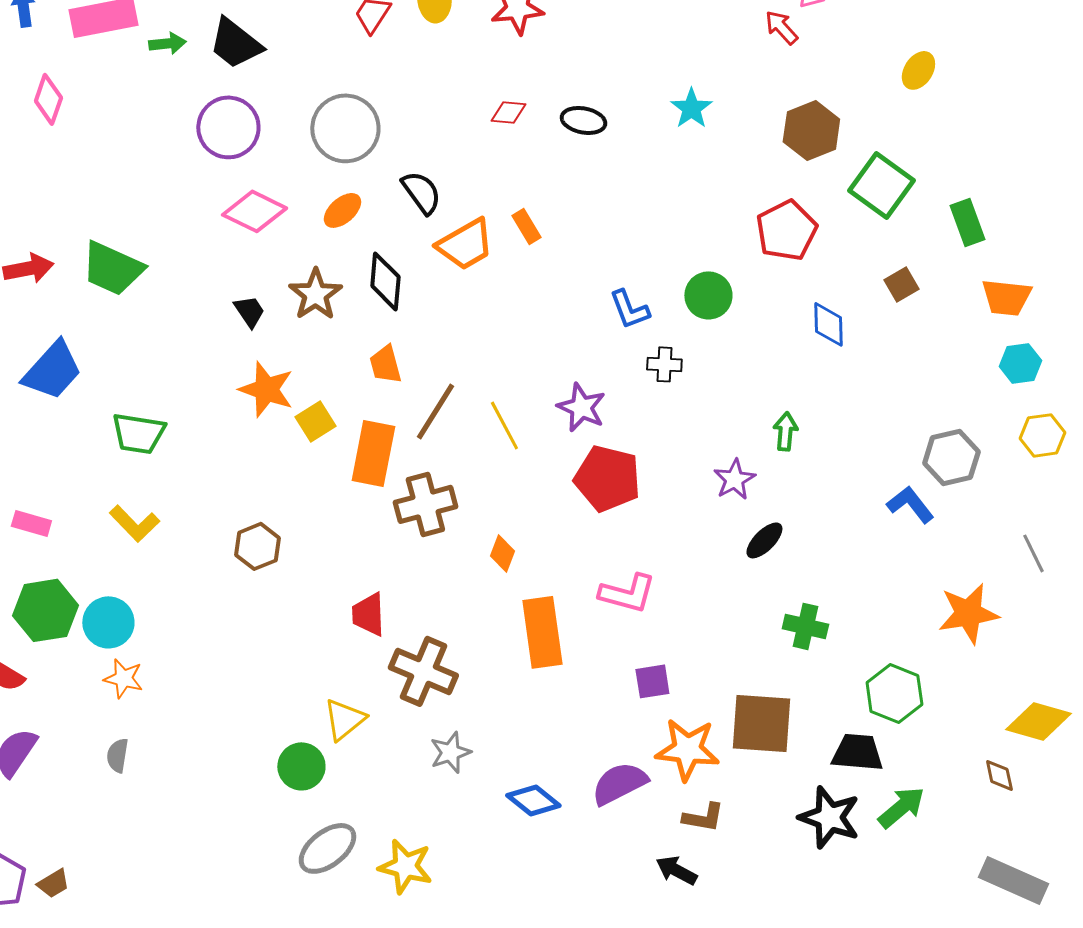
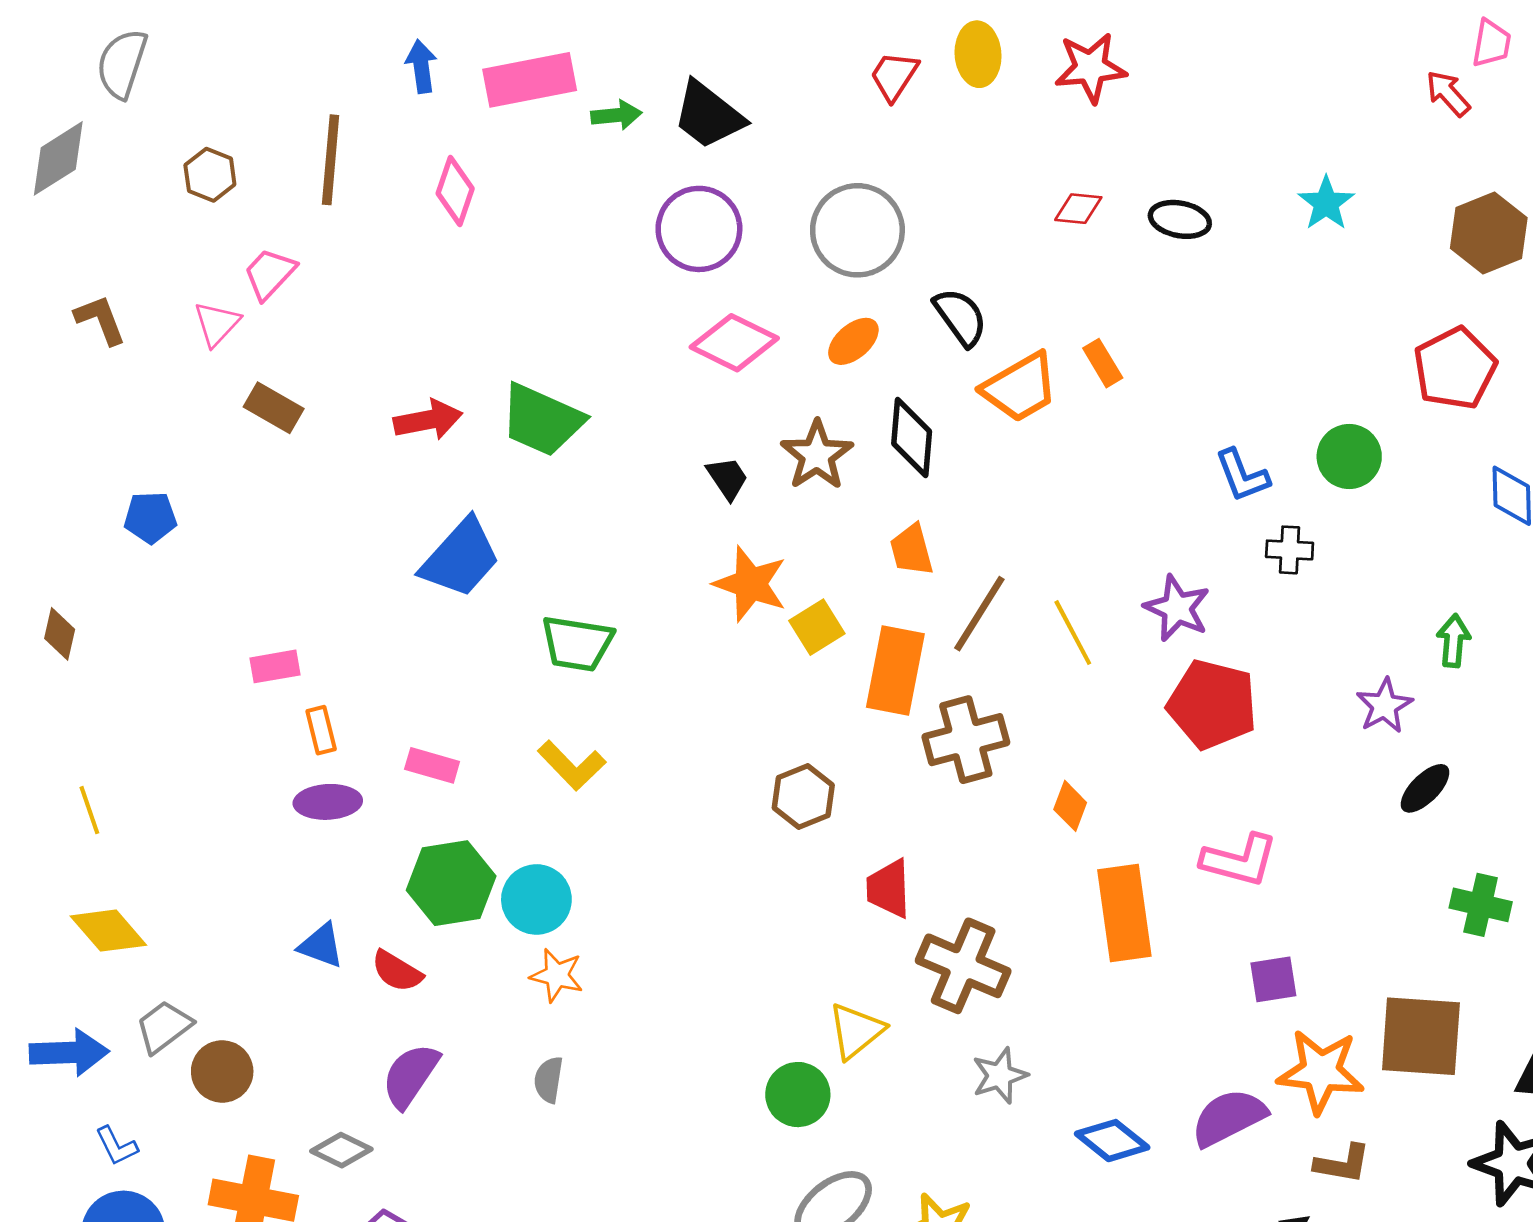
brown hexagon: (257, 546) -> (803, 796), moved

